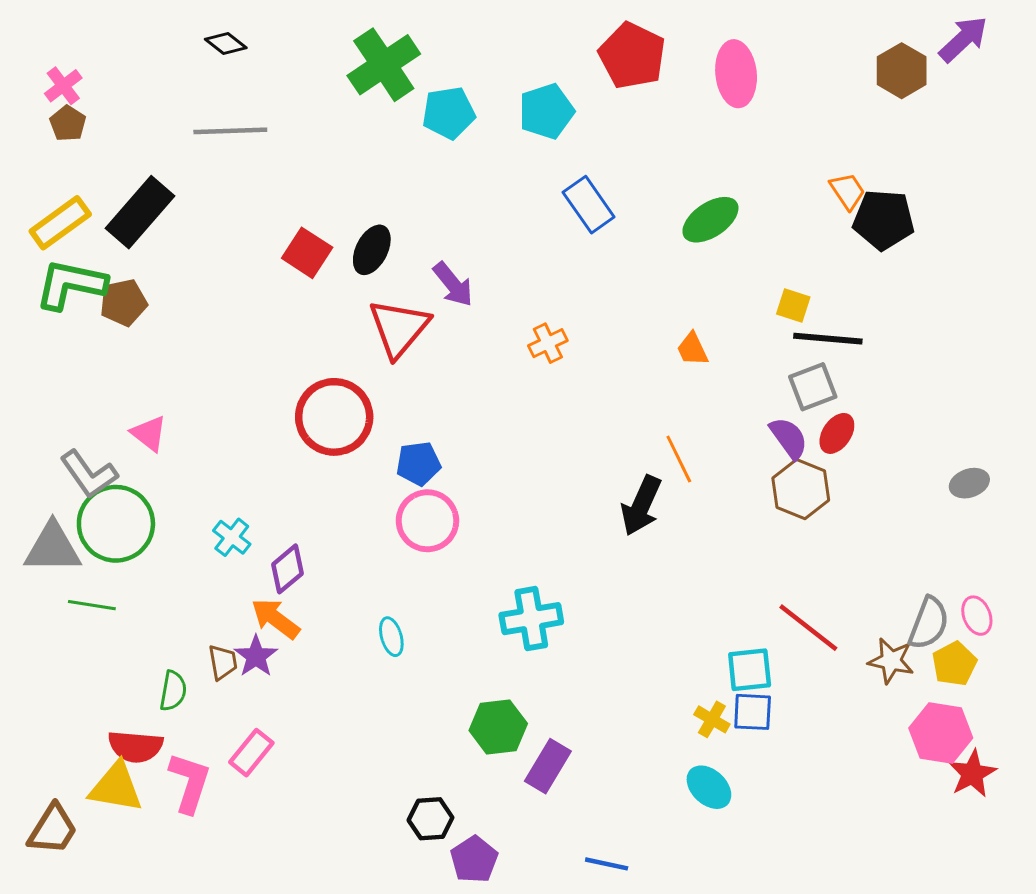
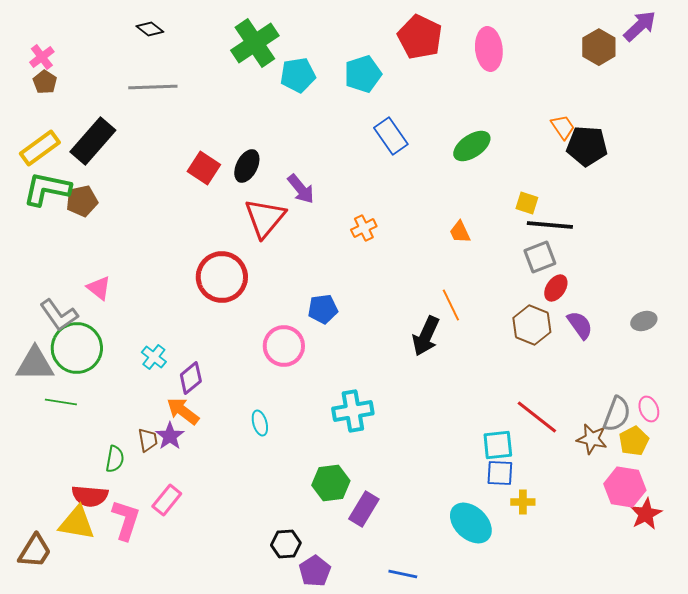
purple semicircle: (789, 438) -> (580, 325), moved
blue pentagon: (418, 464) -> (323, 309), moved
yellow cross: (712, 719) -> (523, 502), moved, turned -30
cyan ellipse: (709, 787) -> (471, 523), size x1.4

